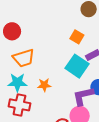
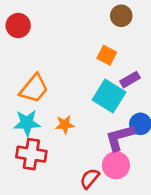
red circle: (12, 31) -> (18, 26), moved
orange trapezoid: (24, 58) -> (34, 88), turned -30

